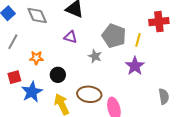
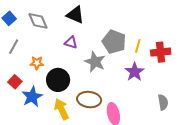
red cross: (159, 22) -> (161, 52), moved
gray star: (95, 56) -> (95, 62), size x1.5
black circle: (58, 75) -> (58, 80), size x1.5
red square: (14, 77) -> (15, 82), turned -32

